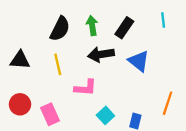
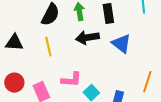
black rectangle: (124, 28) -> (108, 14), turned -42
pink L-shape: (85, 88) -> (71, 80), moved

